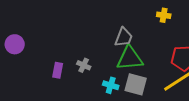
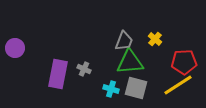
yellow cross: (164, 15) -> (155, 39), moved, turned 32
purple rectangle: (58, 70) -> (58, 74), size x1.8

